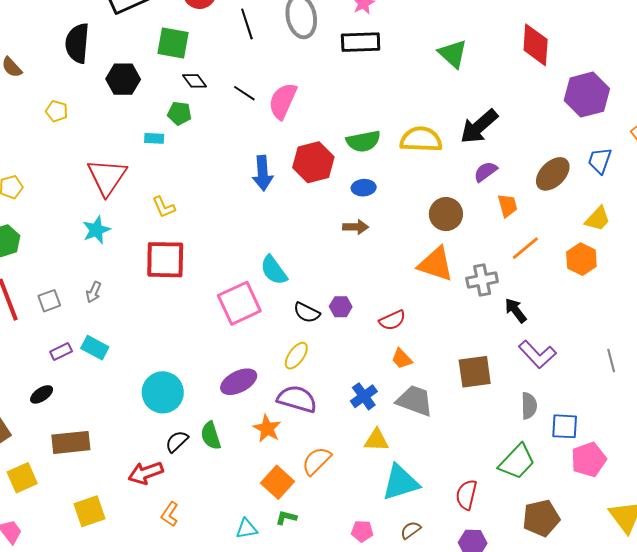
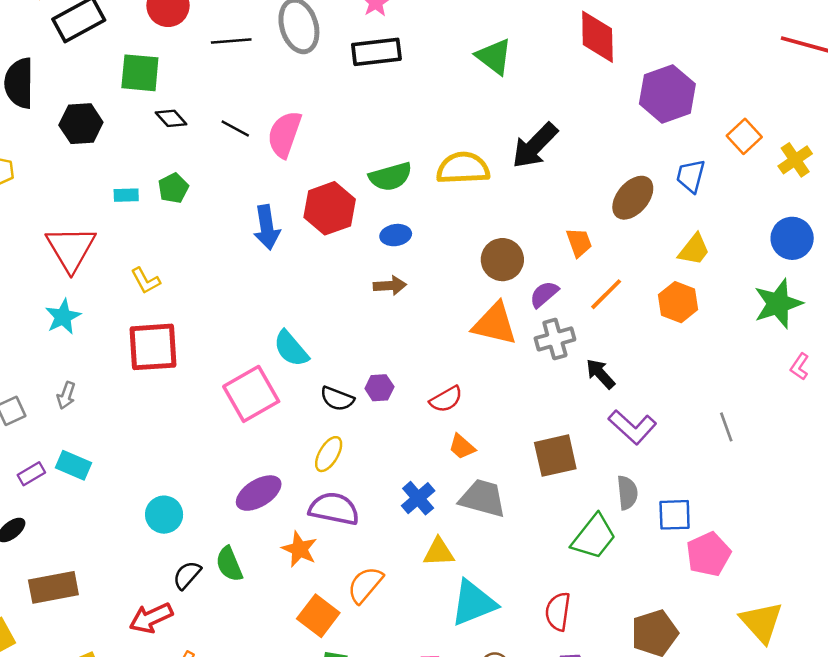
black line: (247, 24) -> (231, 41), turned -72
green pentagon: (179, 113) -> (173, 188), moved, turned -30
purple semicircle: (486, 172) -> (544, 294), moved
cyan circle: (163, 392) -> (164, 515), size x0.7
green trapezoid: (517, 462) -> (594, 537), moved

